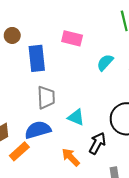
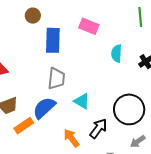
cyan semicircle: (105, 62) -> (117, 53), turned -48
blue semicircle: (38, 130) -> (44, 108), turned -35

